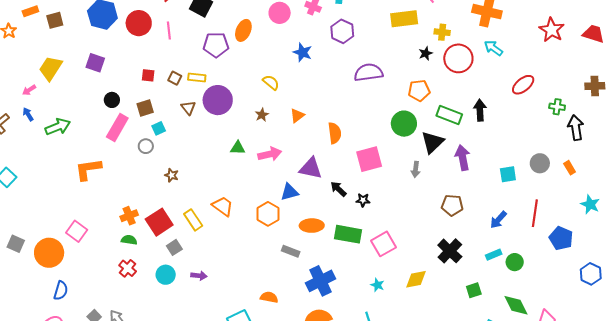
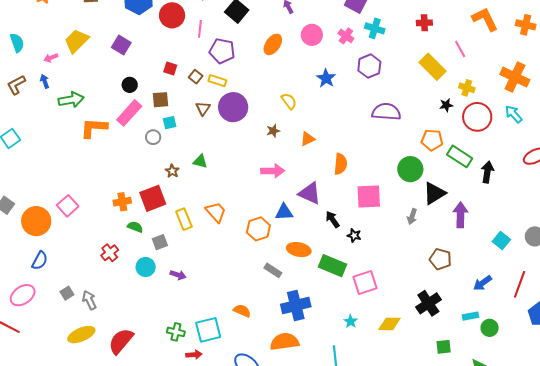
yellow rectangle: (404, 19) -> (433, 67), turned 40
purple pentagon: (216, 45) -> (222, 51), moved
green rectangle: (449, 115) -> (460, 156), moved
green triangle: (238, 148) -> (200, 161), moved
orange L-shape: (88, 169) -> (94, 128), moved
cyan square: (508, 174) -> (501, 241), turned 36
red square: (159, 222) -> (153, 198), moved
green semicircle: (129, 240) -> (135, 227), moved

